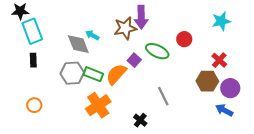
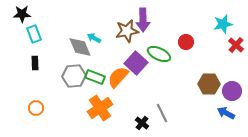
cyan rectangle: (32, 31) -> (34, 34), size x0.7
purple square: (134, 60) -> (136, 63), size x1.6
red cross: (219, 60) -> (236, 45), moved
gray line: (163, 96) -> (162, 113), moved

